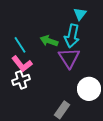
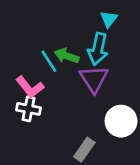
cyan line: (20, 45) -> (49, 61), moved
white cross: (21, 80) -> (28, 109), turned 30

